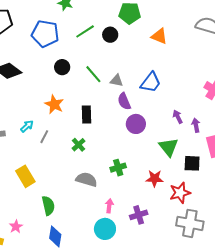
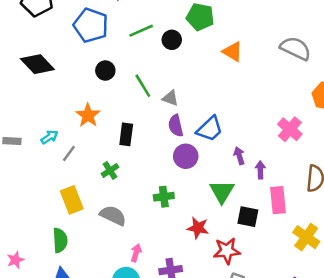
blue trapezoid: (151, 83) -> (210, 129), moved
green cross: (118, 168) -> (164, 197), moved
yellow rectangle: (25, 176) -> (72, 200), moved

